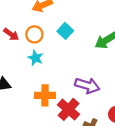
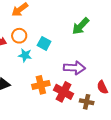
cyan square: (65, 31) -> (44, 43), moved

